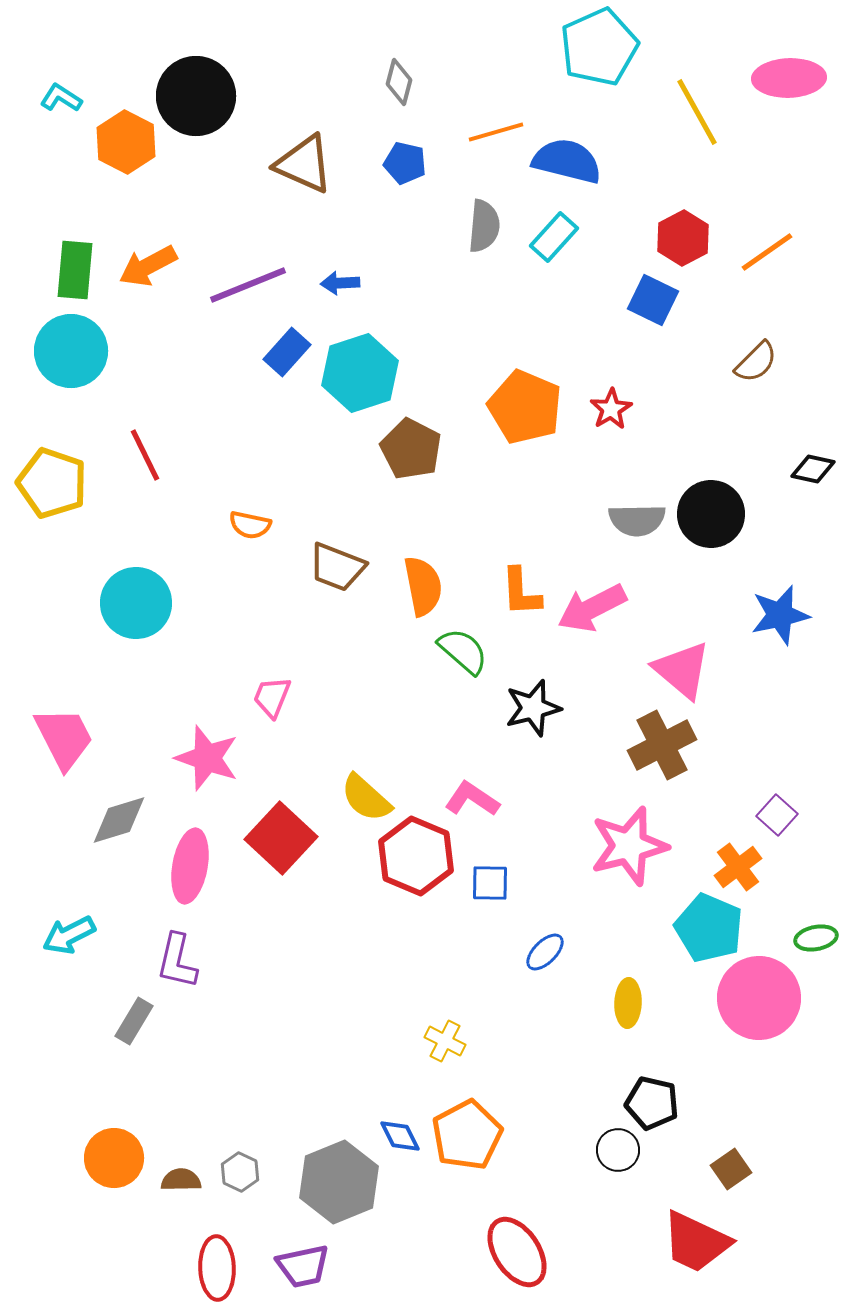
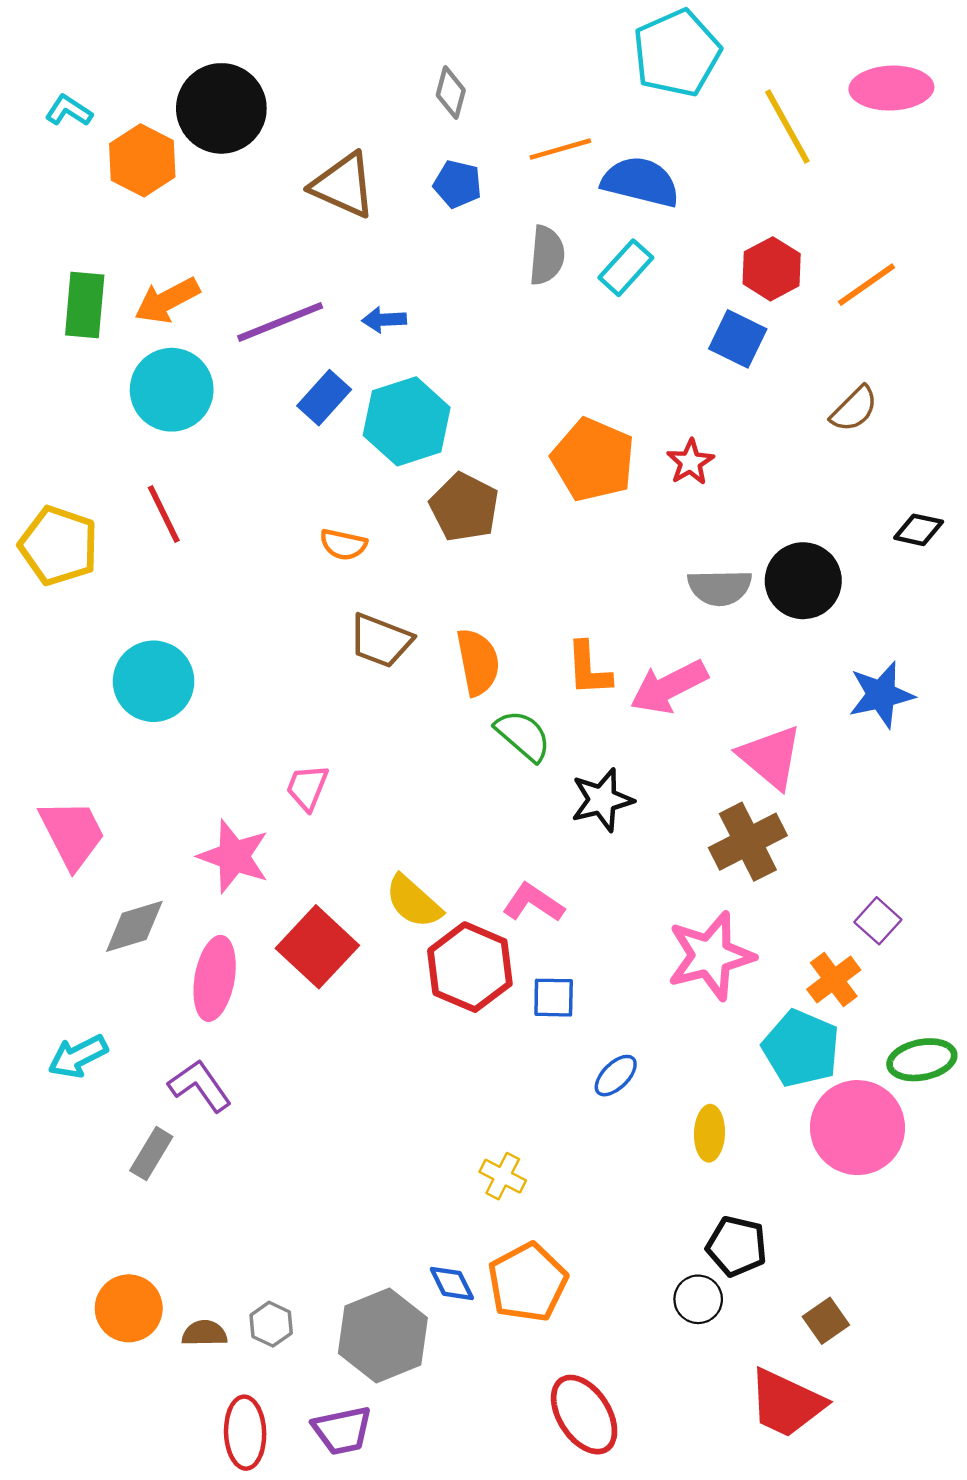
cyan circle: (71, 351) -> (172, 390), moved
orange semicircle: (250, 525) -> (343, 545), moved
green ellipse: (816, 938) -> (922, 1060), size x1.4
purple L-shape: (177, 961) -> (200, 1086), turned 132

